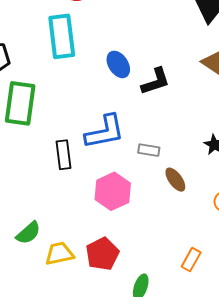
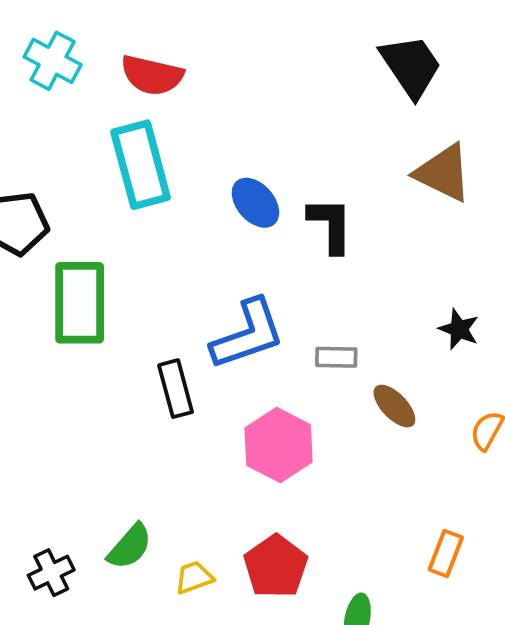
black L-shape: (155, 81) -> (331, 225), turned -64
yellow trapezoid: (59, 254) -> (194, 577), size x0.7

